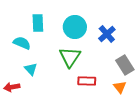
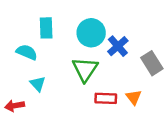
blue cross: (107, 34) -> (118, 46), moved
gray rectangle: (125, 65) -> (152, 63), moved
orange triangle: (120, 87) -> (134, 97), moved

